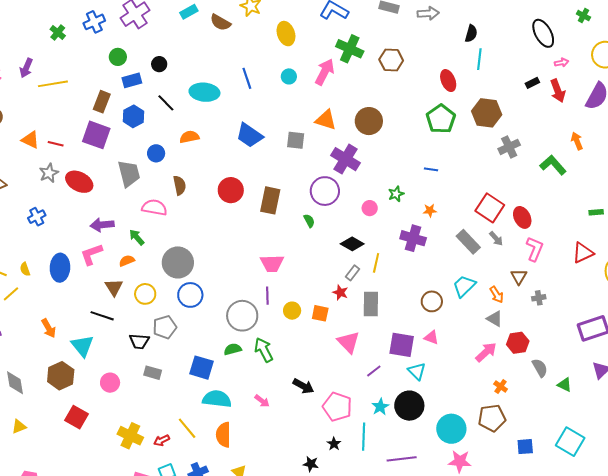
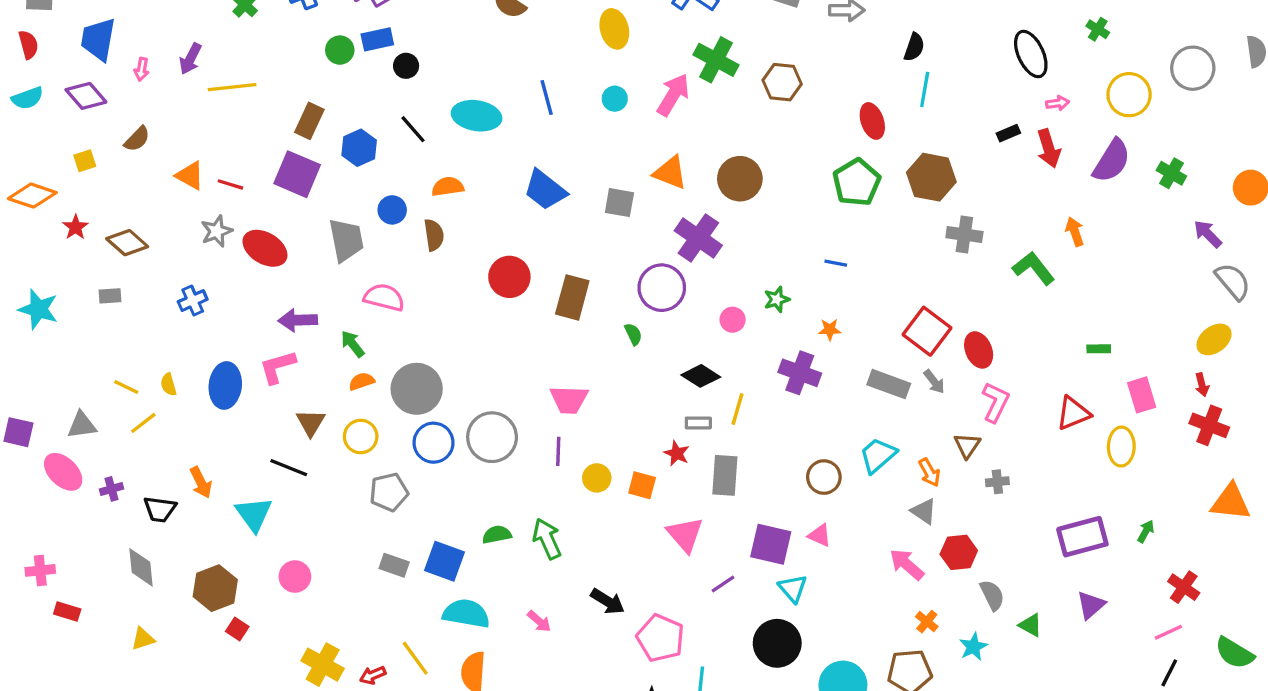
blue rectangle: (132, 80) -> (377, 39), moved
gray cross: (509, 147) -> (964, 235), turned 30
brown semicircle: (179, 185) -> (434, 235), moved
gray rectangle: (468, 242) -> (889, 384), turned -30
orange semicircle: (127, 261) -> (362, 381), moved
gray rectangle: (352, 273) -> (698, 423), turned 49
gray circle: (242, 316) -> (492, 437), moved
black trapezoid: (139, 341) -> (160, 509), moved
pink arrow: (486, 352) -> (907, 564), turned -100
gray rectangle: (153, 373) -> (394, 565), moved
brown hexagon: (61, 376) -> (215, 588), moved
cyan star: (380, 407) -> (973, 647), moved
red square: (77, 417) -> (237, 629), size x0.6

